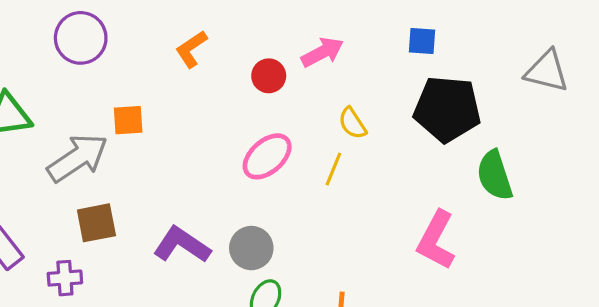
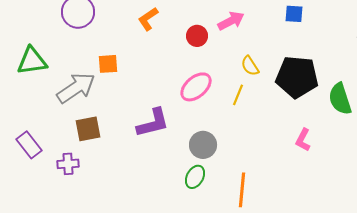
black pentagon: (447, 109) -> (297, 77), moved
pink L-shape: (436, 240) -> (303, 140), size x0.6
purple L-shape: (182, 245) -> (153, 123), moved, turned 132
gray circle: (251, 248) -> (203, 145), moved

